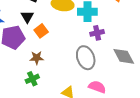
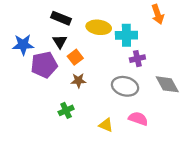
brown star: (37, 58) -> (78, 80), moved
gray ellipse: (86, 58) -> (125, 86), turned -55

